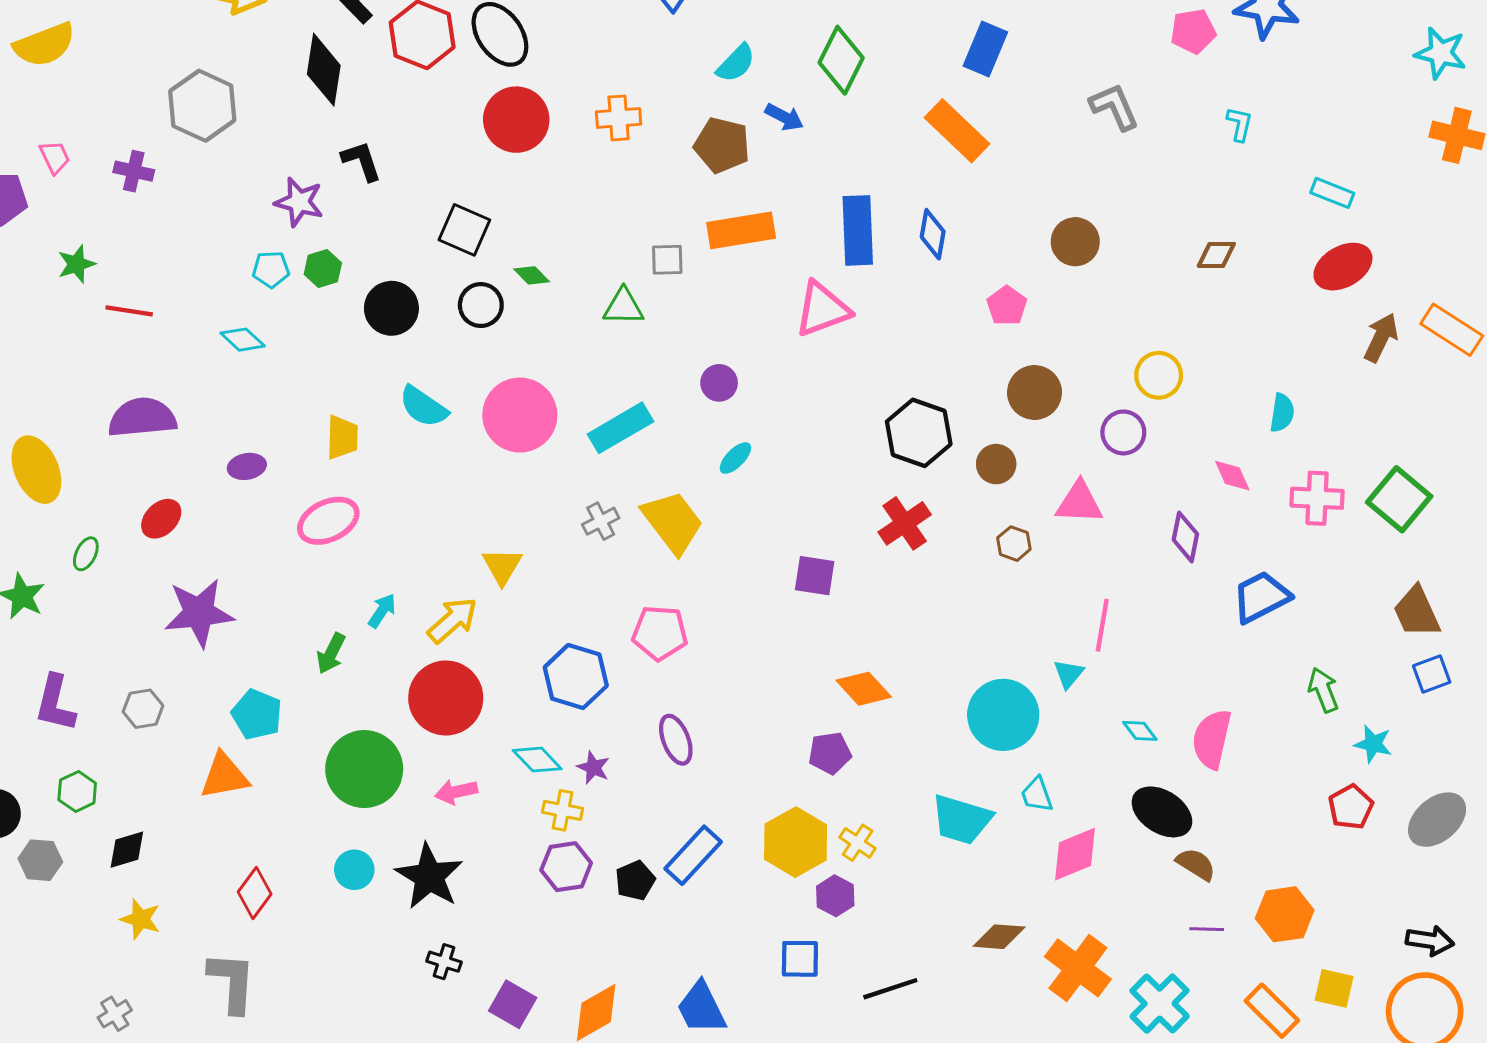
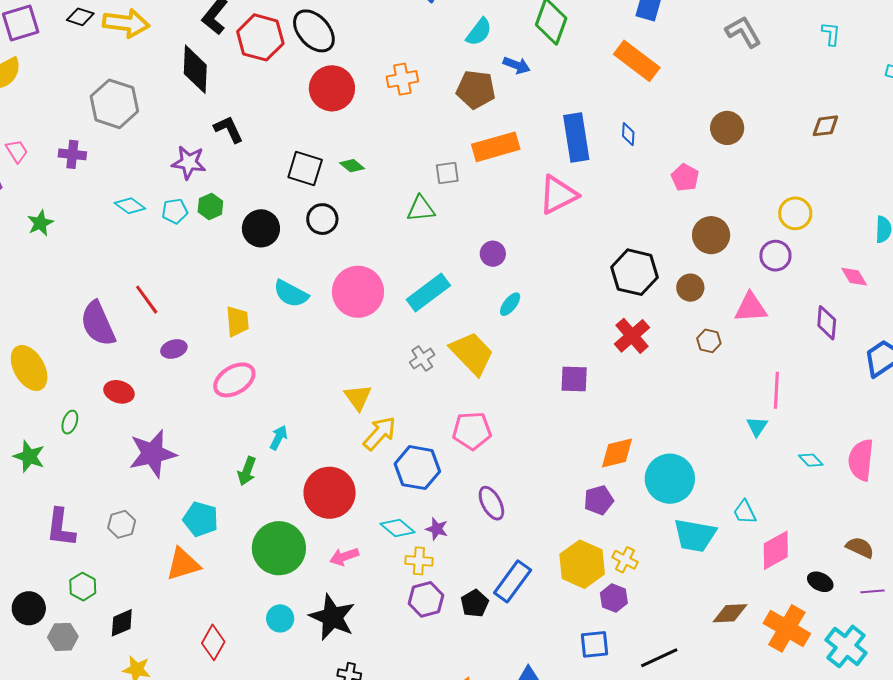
blue diamond: (933, 234) -> (628, 134), size x0.7
green diamond: (532, 275) -> (352, 166), moved
red line: (129, 311) -> (147, 300), moved, turned 52
cyan diamond: (243, 340) -> (130, 206), moved
purple semicircle: (142, 418) -> (98, 324), turned -102
red ellipse: (161, 519) -> (119, 392), turned 68
yellow arrow: (452, 620) -> (380, 433), moved
orange diamond: (864, 689) -> (617, 453), turned -54
cyan circle: (1003, 715) -> (670, 479), moved
black ellipse: (1162, 812) -> (820, 582), moved, size x0.6

